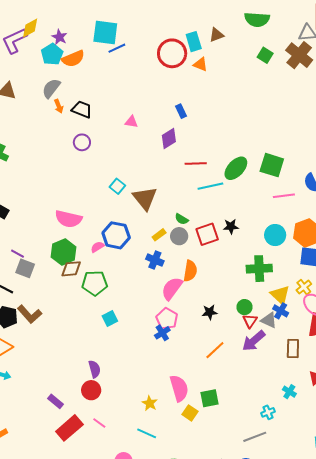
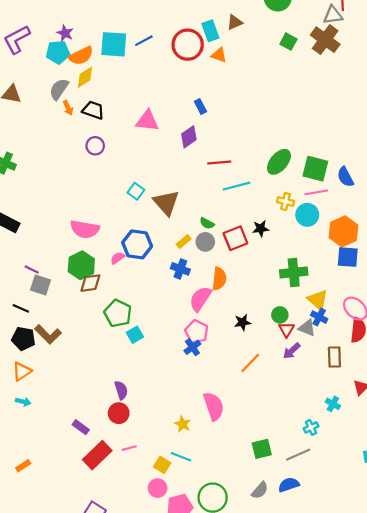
yellow diamond: (30, 28) -> (85, 77), moved
cyan square: (105, 33) -> (114, 44), moved
blue line: (117, 48) -> (144, 41), moved
cyan pentagon: (52, 54) -> (58, 52), turned 30
pink triangle: (131, 122) -> (147, 121), size x1.6
green square: (272, 165) -> (315, 169), moved
green ellipse: (236, 168) -> (279, 162), moved
cyan circle: (275, 235) -> (307, 215), moved
green pentagon: (95, 283) -> (118, 313), moved, turned 30
yellow cross: (304, 287) -> (286, 201), moved, turned -35
purple arrow: (254, 341) -> (292, 351), size x0.7
green square: (210, 398) -> (262, 449), moved
yellow square: (190, 413) -> (162, 465), moved
pink line: (99, 423) -> (129, 448), turned -48

